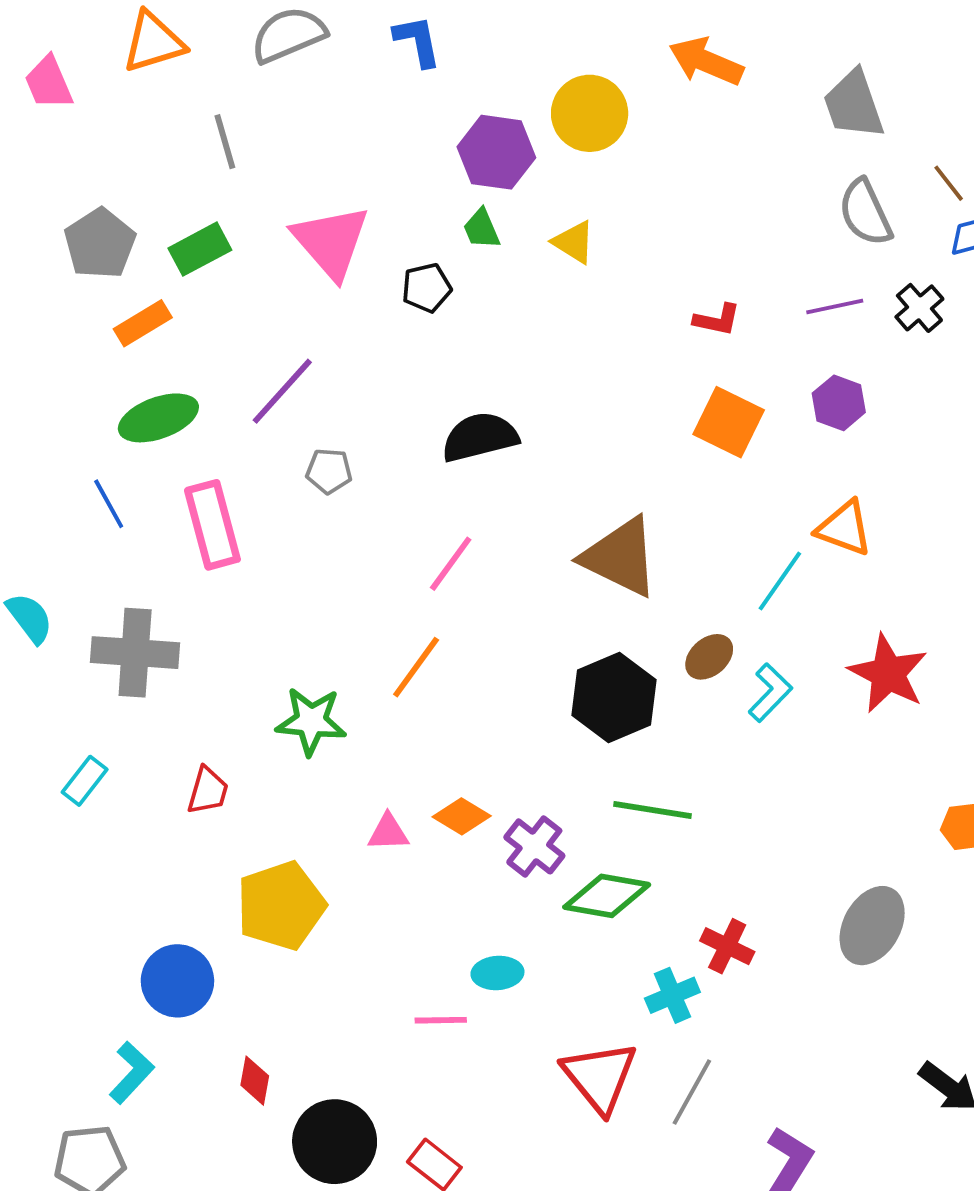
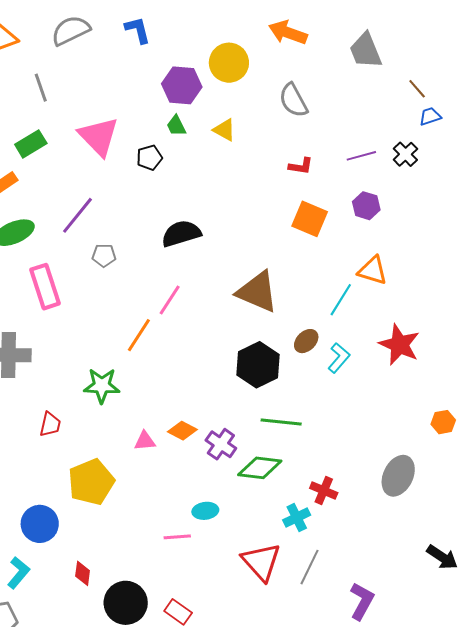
gray semicircle: (865, 213) -> (293, 100), moved
orange line: (416, 667) -> (139, 335), moved

